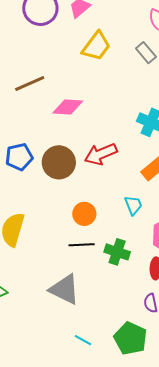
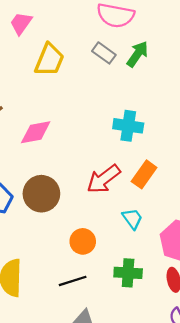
red arrow: (101, 154) -> (104, 179), moved
black line: (82, 245) -> (73, 281), moved

